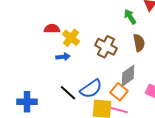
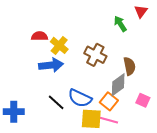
brown semicircle: (139, 43) -> (130, 66), moved
blue arrow: (63, 57) -> (51, 65), size x1.6
blue semicircle: (91, 89) -> (80, 98), turned 60

